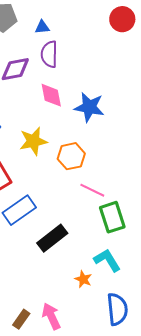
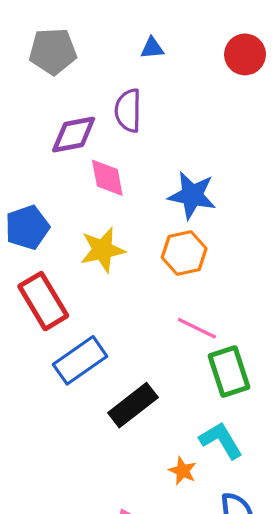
blue triangle: (42, 27) -> (152, 48), moved
pink diamond: (51, 95) -> (107, 178), moved
orange hexagon: (71, 156) -> (184, 253), moved

